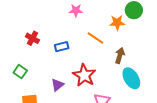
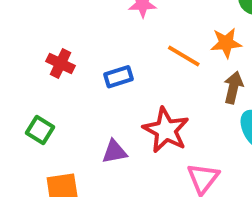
orange star: (117, 23) -> (226, 43), moved
purple triangle: (57, 85) -> (114, 152), turned 32

